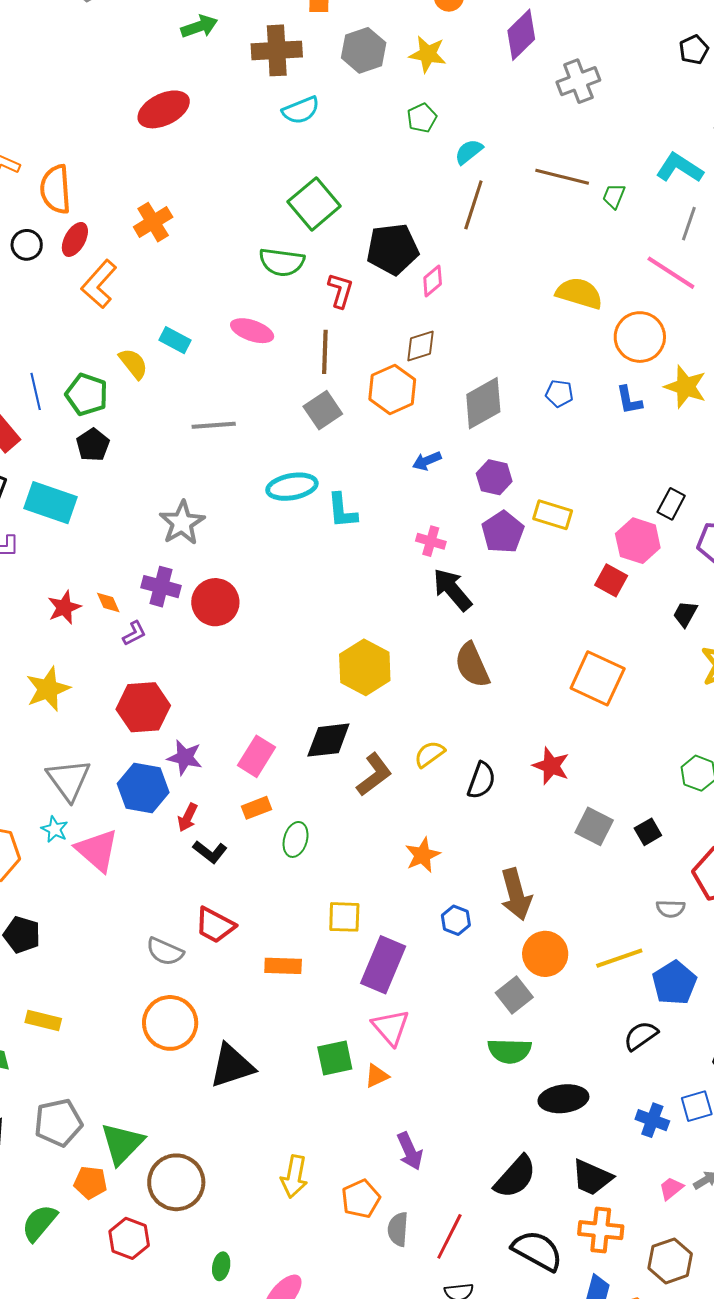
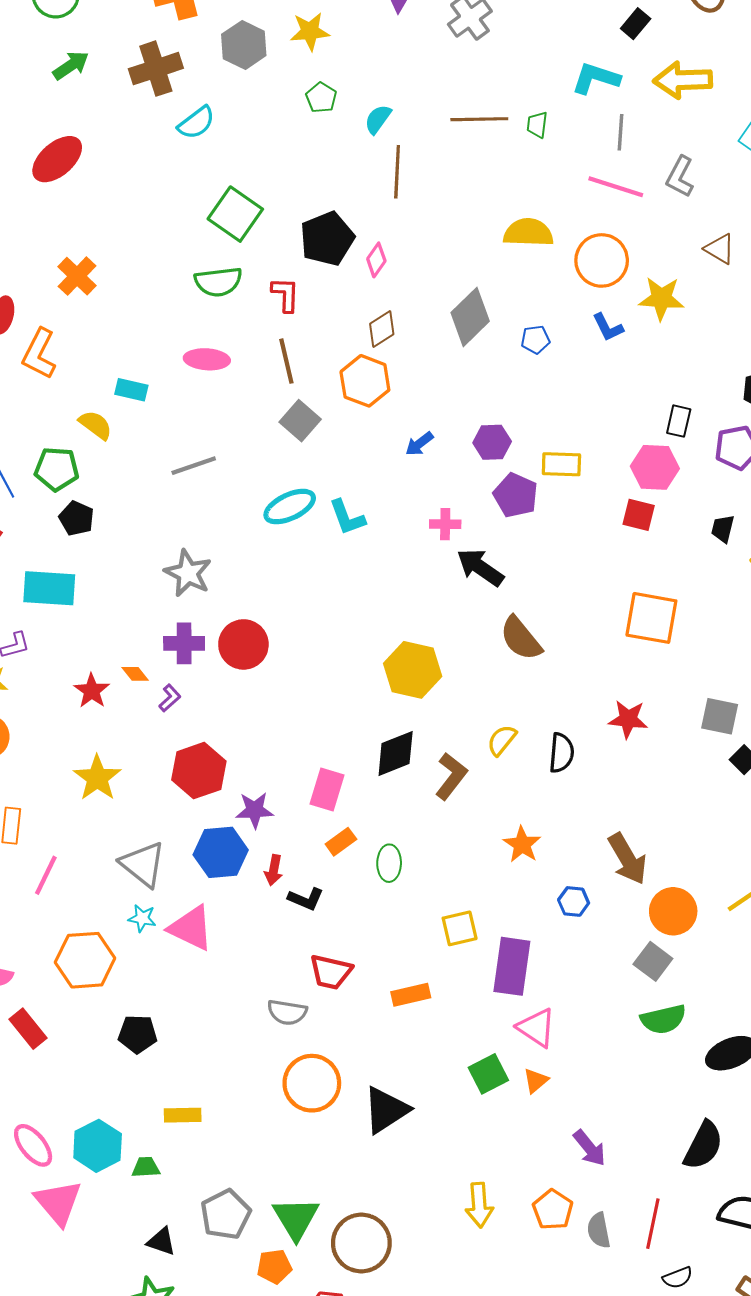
gray diamond: (483, 403) -> (470, 317), moved
gray square: (594, 826) -> (720, 716), moved

